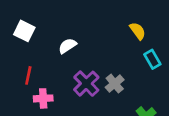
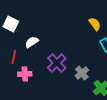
white semicircle: (67, 46) -> (32, 42), moved
gray cross: (115, 84) -> (82, 73), moved

